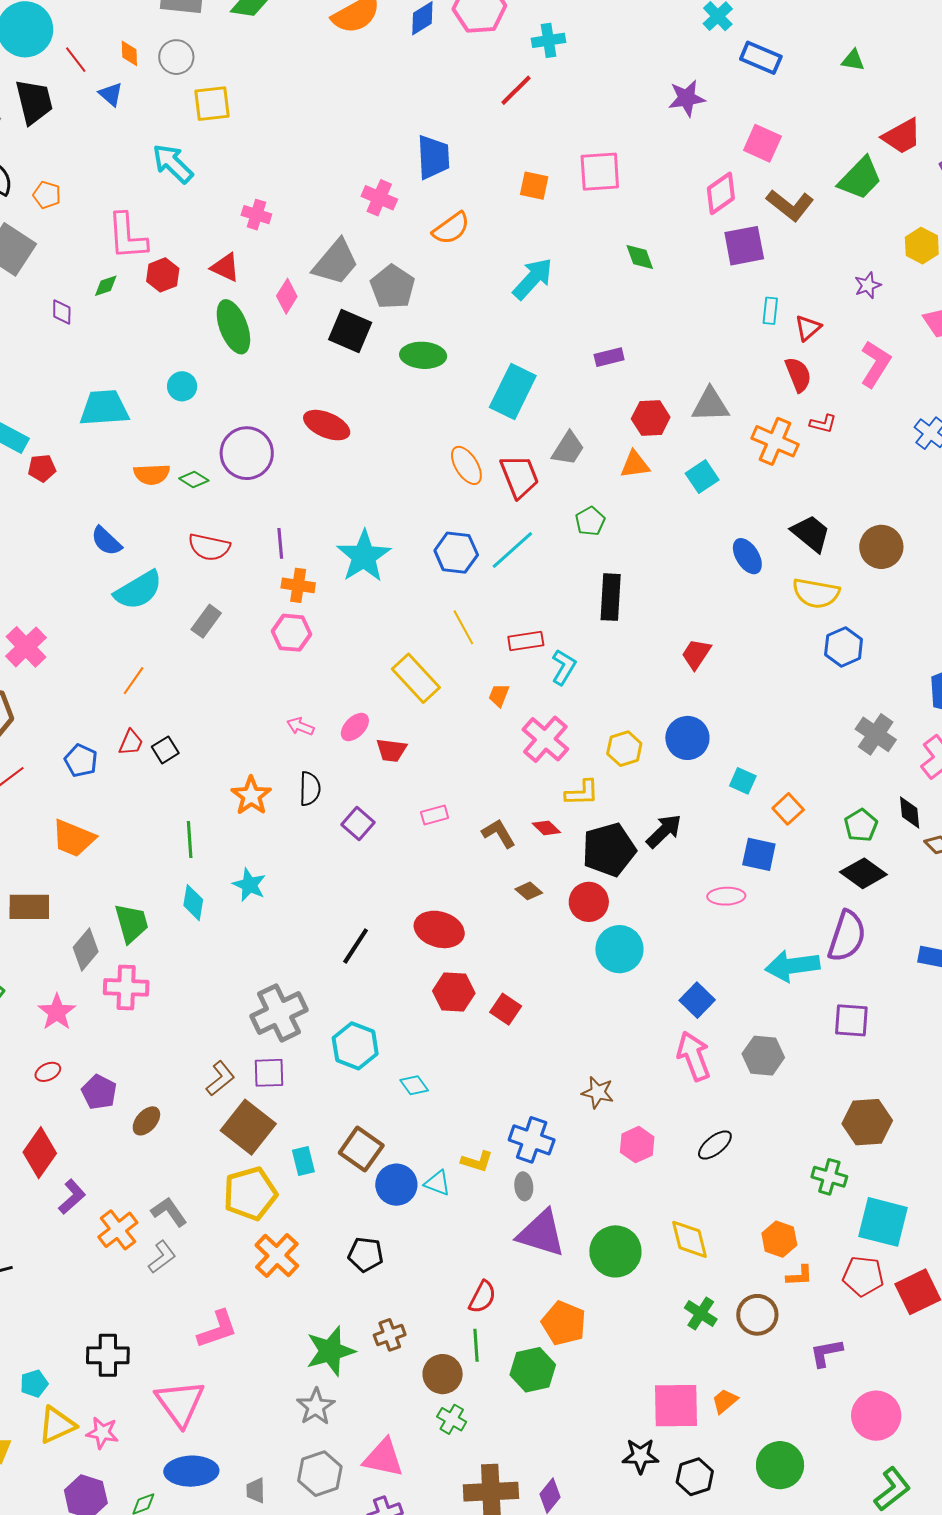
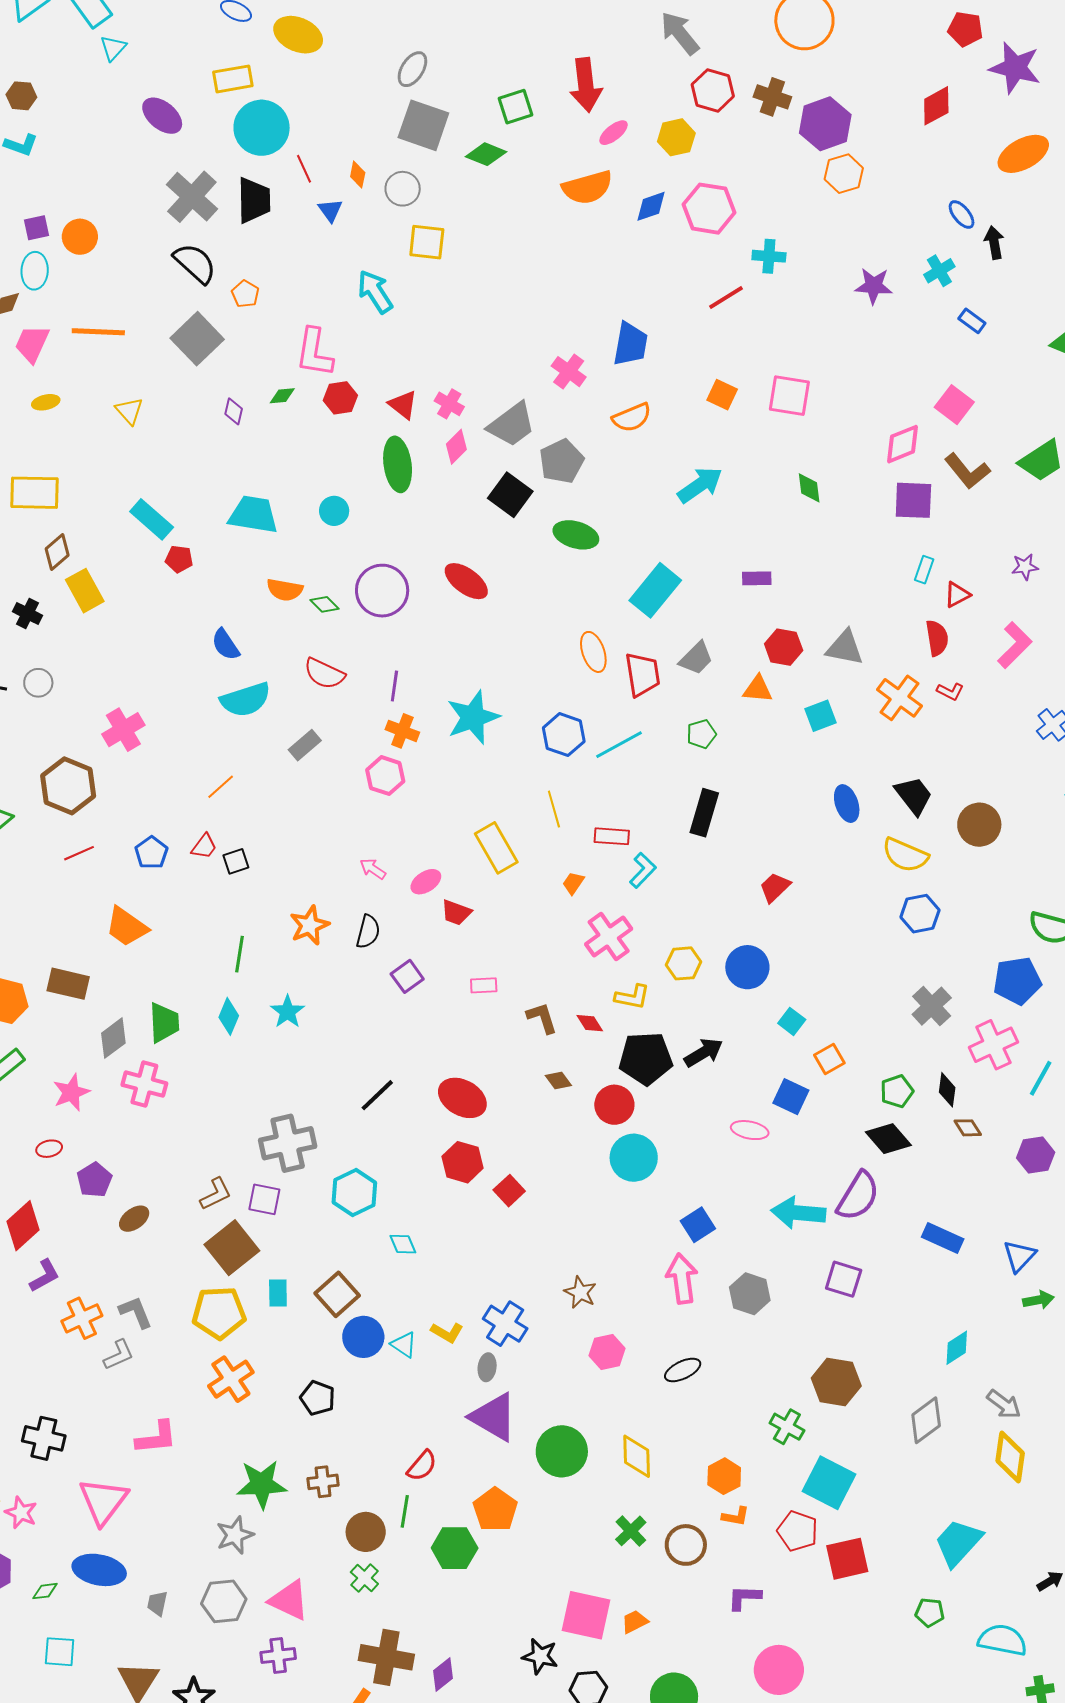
blue rectangle: (761, 58) -> (972, 321), size x0.7
purple star: (687, 98) -> (874, 286), moved
pink cross: (256, 215) -> (449, 404), moved

